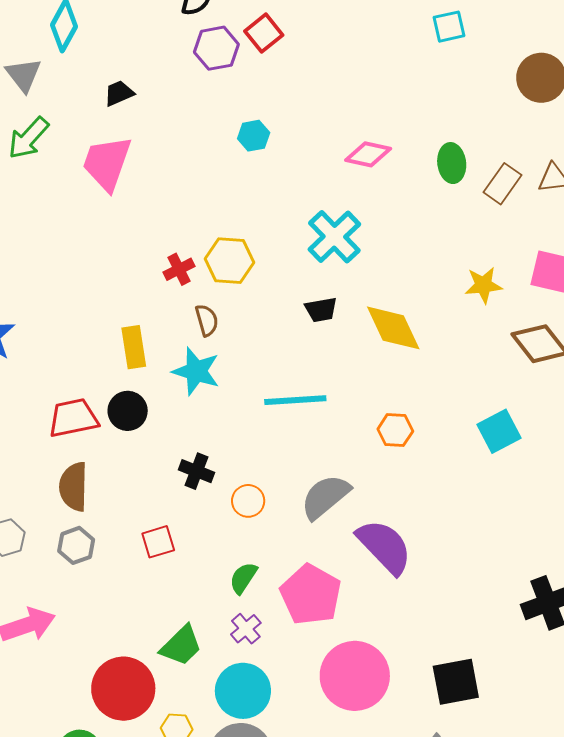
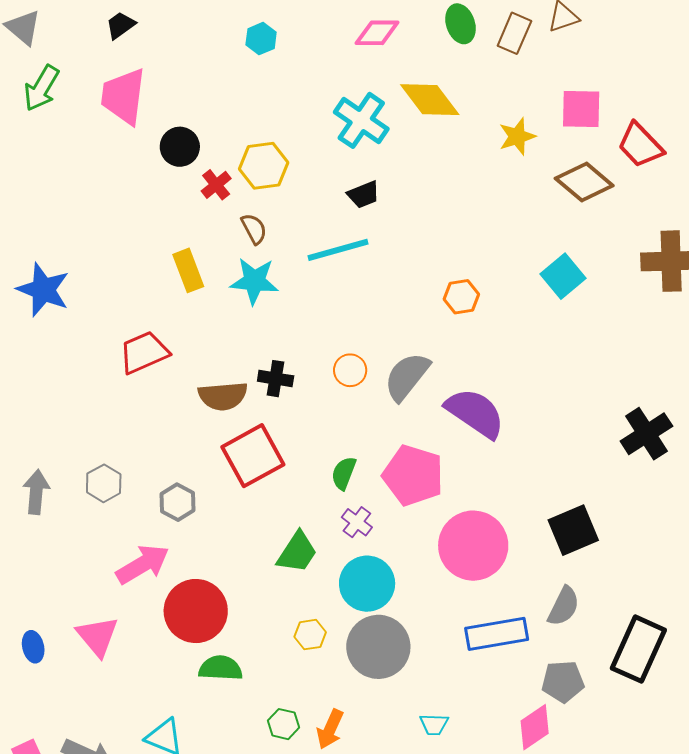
yellow diamond: (393, 328) -> (430, 100), moved
cyan line: (295, 400) -> (338, 250), moved
black circle: (128, 411) -> (180, 147), moved
brown semicircle: (74, 487) -> (223, 396), moved, turned -84
orange circle: (248, 501) -> (350, 370), moved
red square: (158, 542) -> (253, 456), size x1.8
gray hexagon: (76, 545) -> (178, 502), moved
red circle: (123, 689) -> (196, 611), moved

